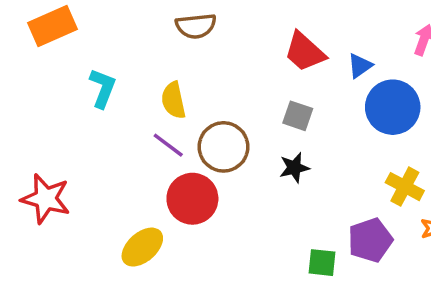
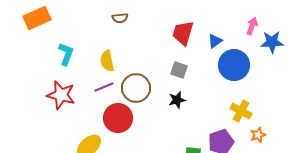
brown semicircle: (196, 26) -> (120, 18), size x0.7
red trapezoid: (305, 52) -> (183, 33), turned 64
purple line: (168, 145) -> (104, 87), turned -60
red star: (46, 199) -> (61, 95), moved

